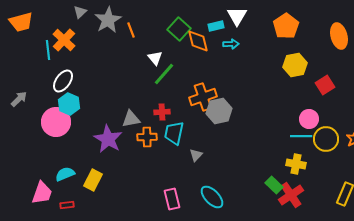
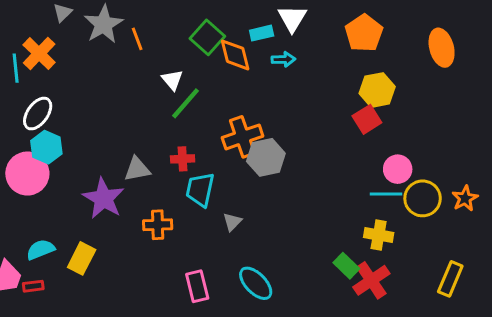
red square: (325, 85) -> (367, 119), moved
orange cross: (147, 137) -> (158, 225), moved
red rectangle: (67, 205) -> (33, 286), moved

